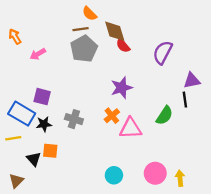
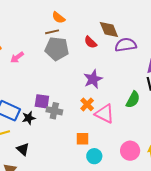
brown diamond: (115, 31) -> (109, 29), moved
gray pentagon: (84, 49) -> (57, 49), turned -30
purple semicircle: (163, 52) -> (126, 45), turned 60
purple square: (42, 97) -> (42, 101), moved
pink triangle: (131, 128) -> (105, 114), turned 35
orange square: (50, 151) -> (83, 139), moved

